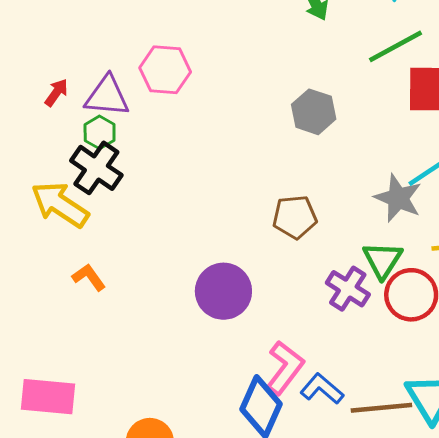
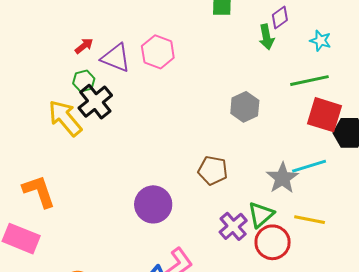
green hexagon: (100, 132) -> (84, 81), moved
orange L-shape: (89, 277) -> (39, 191), moved, size x1.6

